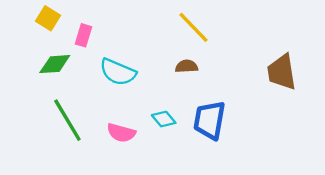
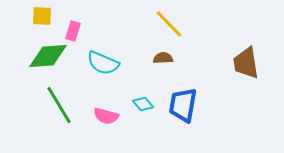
yellow square: (48, 18) -> (42, 16), turned -30
green diamond: (55, 64) -> (48, 56), size x1.4

